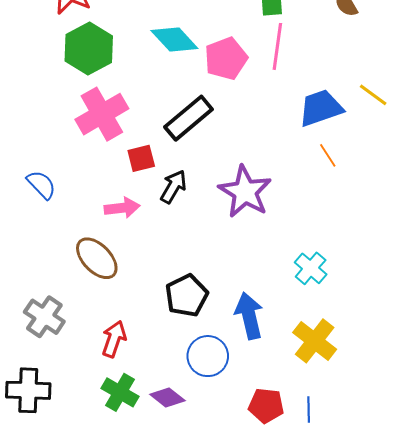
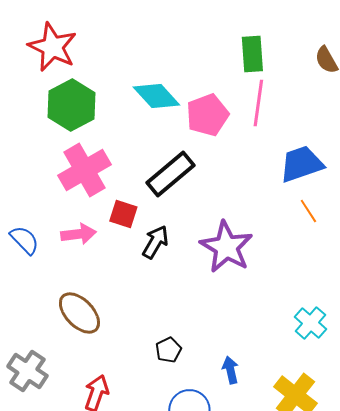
red square: (141, 158) -> (123, 214), turned 32
pink arrow: (122, 208) -> (78, 234), moved
cyan cross: (311, 268) -> (310, 323), moved
black pentagon: (187, 296) -> (168, 350), size x0.6
blue arrow: (249, 316) -> (230, 370), size x0.6

